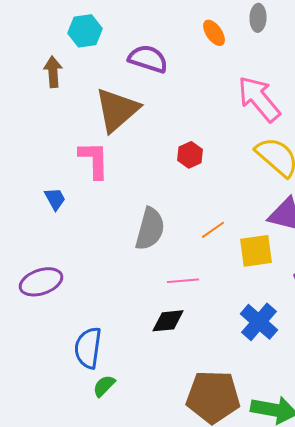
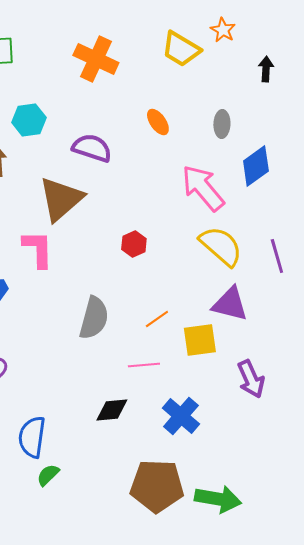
gray ellipse: (258, 18) -> (222, 124), moved
pink line: (183, 281) -> (144, 365), moved
blue cross: (259, 322) -> (181, 416), moved

